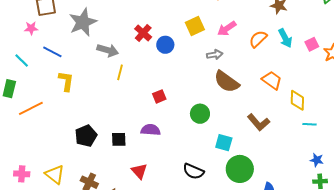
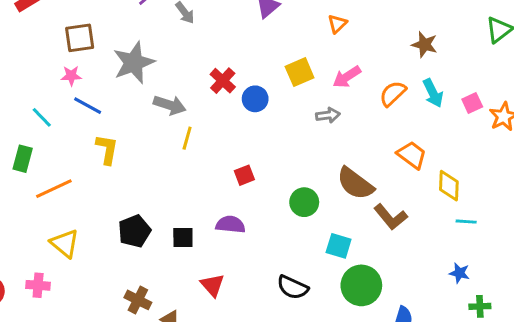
pink star: (31, 28) -> (71, 76), moved
brown semicircle: (227, 82) -> (355, 183), moved
blue star: (317, 160) -> (459, 273), moved
yellow triangle: (55, 174) -> (65, 243), moved

